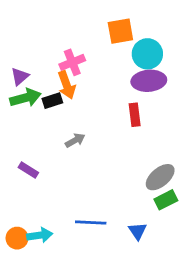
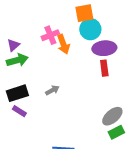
cyan circle: (147, 54) -> (90, 29), moved
orange arrow: (67, 85) -> (63, 44), moved
black rectangle: (52, 101) -> (17, 93), moved, size x1.5
red rectangle: (135, 115) -> (104, 68), moved

